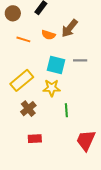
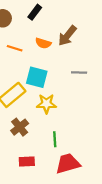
cyan square: (56, 65) -> (37, 77), moved
green line: (66, 110) -> (55, 139), moved
red trapezoid: (86, 140) -> (68, 164), moved, turned 50

